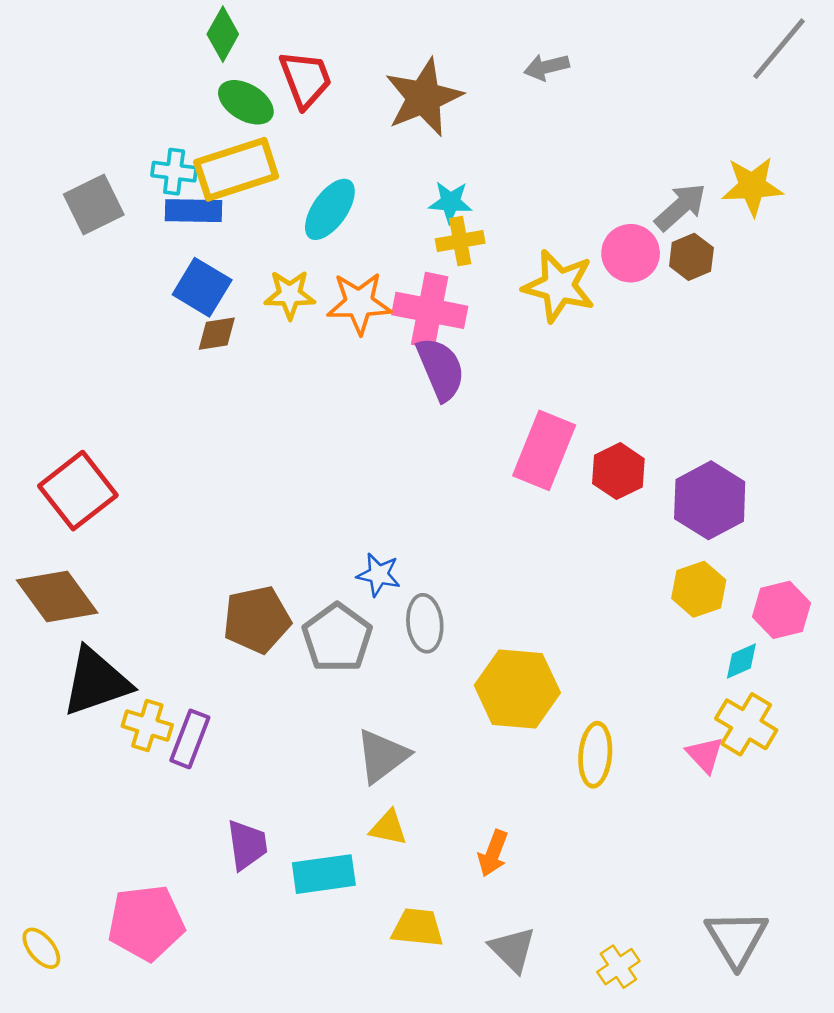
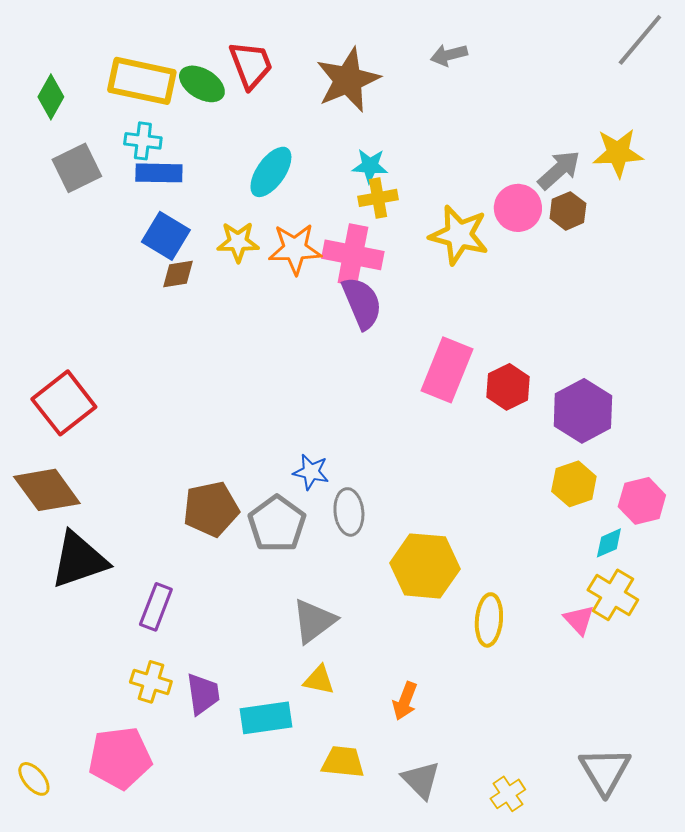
green diamond: (223, 34) -> (51, 97), moved
yellow rectangle: (236, 169) -> (142, 81), moved, turned 30
yellow cross: (147, 726) -> (151, 682), moved

